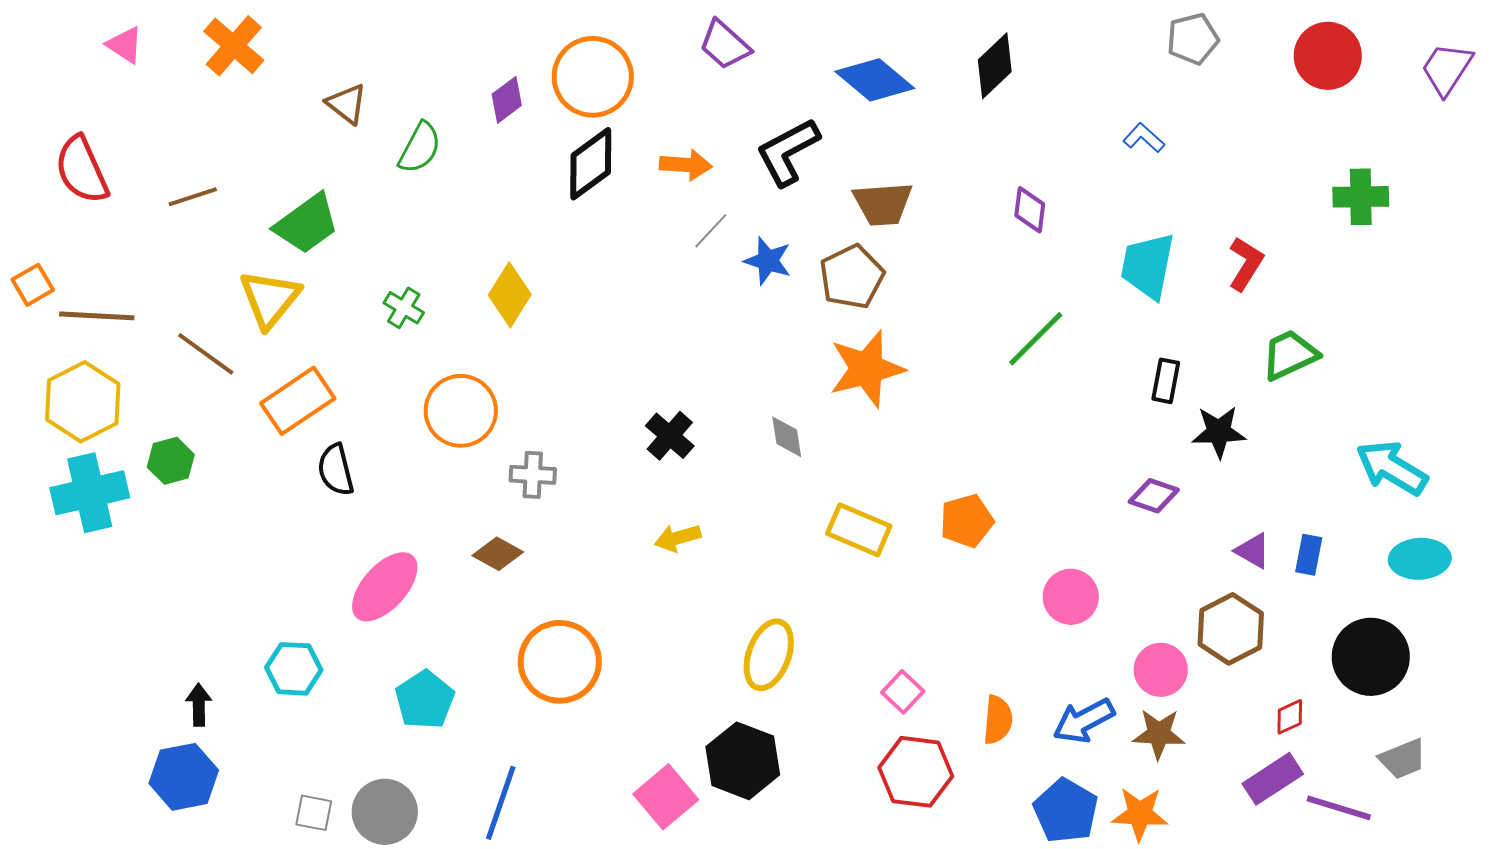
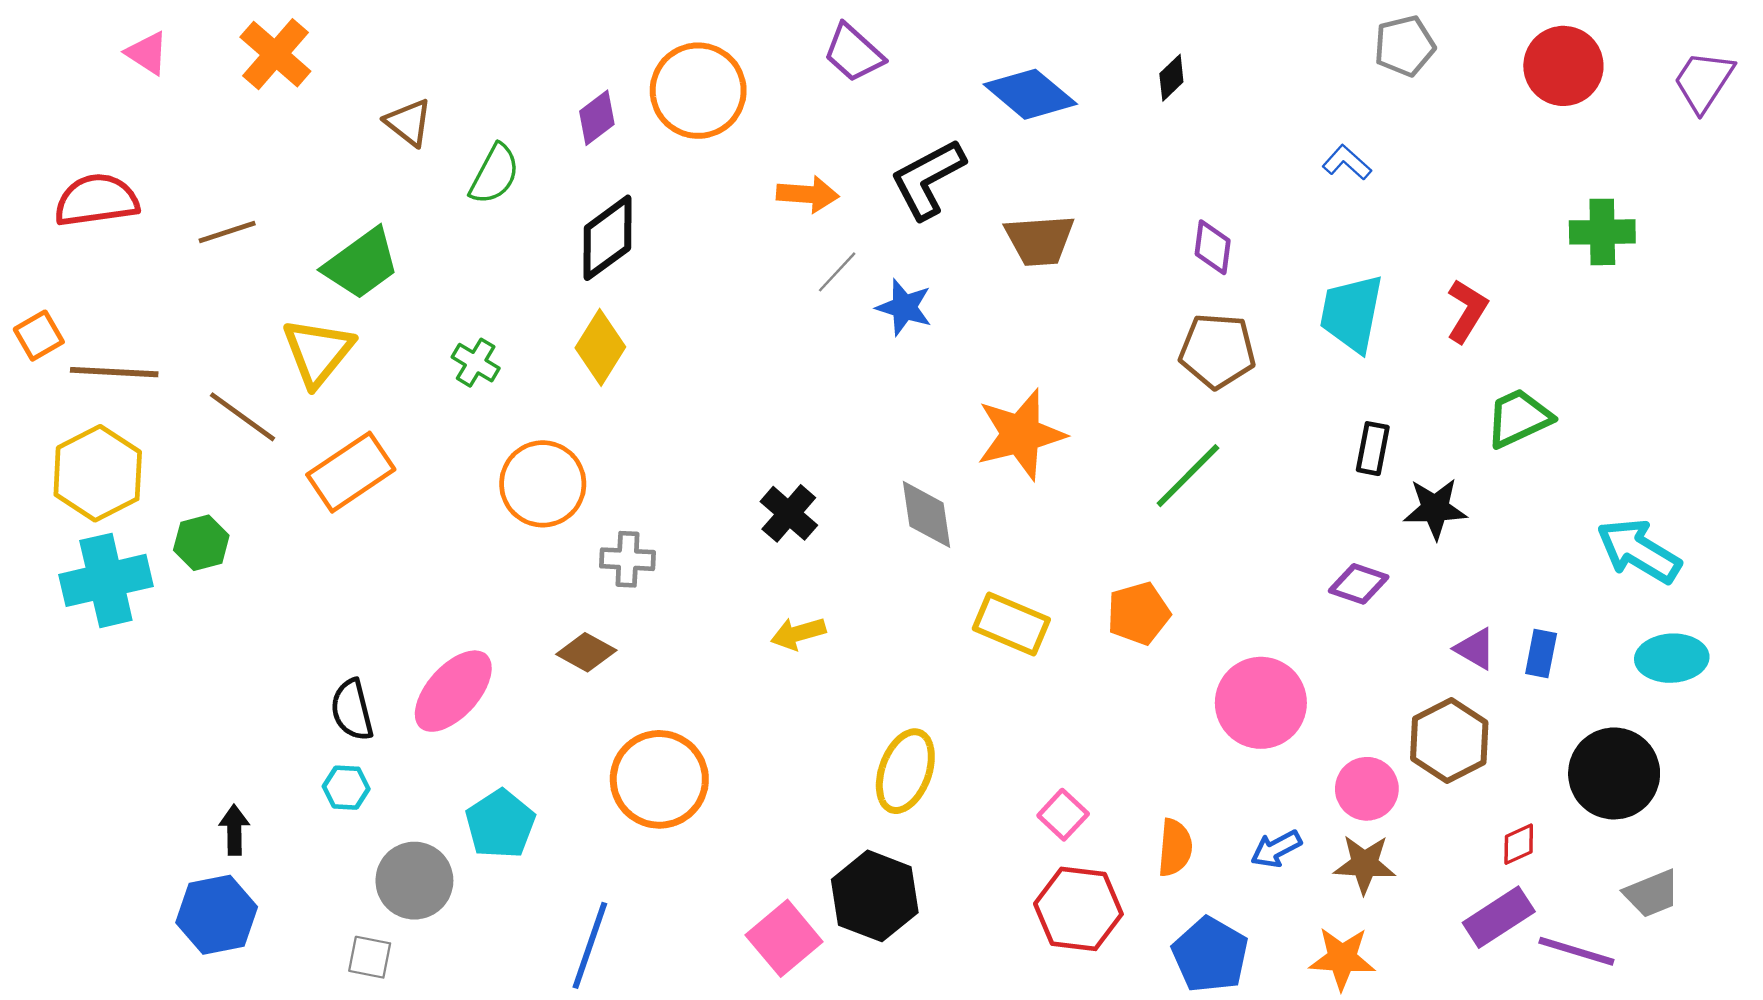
black diamond: (995, 66) -> (1171, 78), size x0.6
black diamond: (591, 164) -> (607, 238), moved
red semicircle: (82, 170) -> (97, 200), turned 106
brown pentagon: (852, 277) -> (1217, 351), moved, turned 30
green line: (1036, 339) -> (1188, 476), moved
gray diamond: (787, 437) -> (927, 514), size x1.4
black semicircle: (336, 470) -> (352, 710), moved
pink circle: (1071, 597) -> (1261, 703), size x1.4
cyan hexagon: (294, 669) -> (346, 788), size x0.7
blue arrow: (1084, 721) -> (1276, 849), size x0.7
blue pentagon: (1066, 811) -> (1210, 955), moved
gray circle: (385, 812) -> (414, 881), moved

